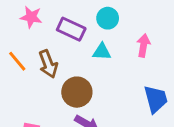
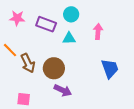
brown arrow: (48, 64) -> (28, 63), moved

